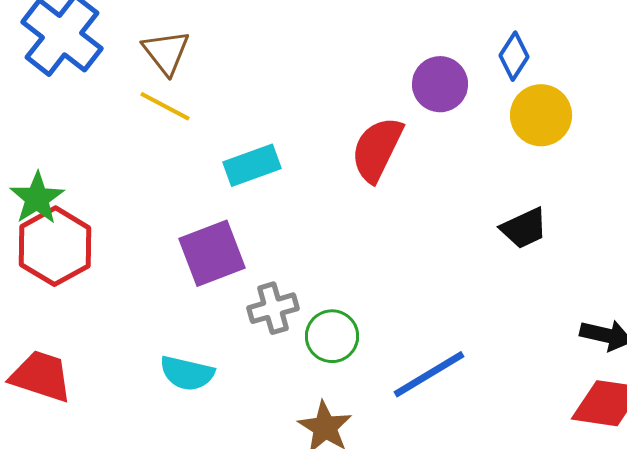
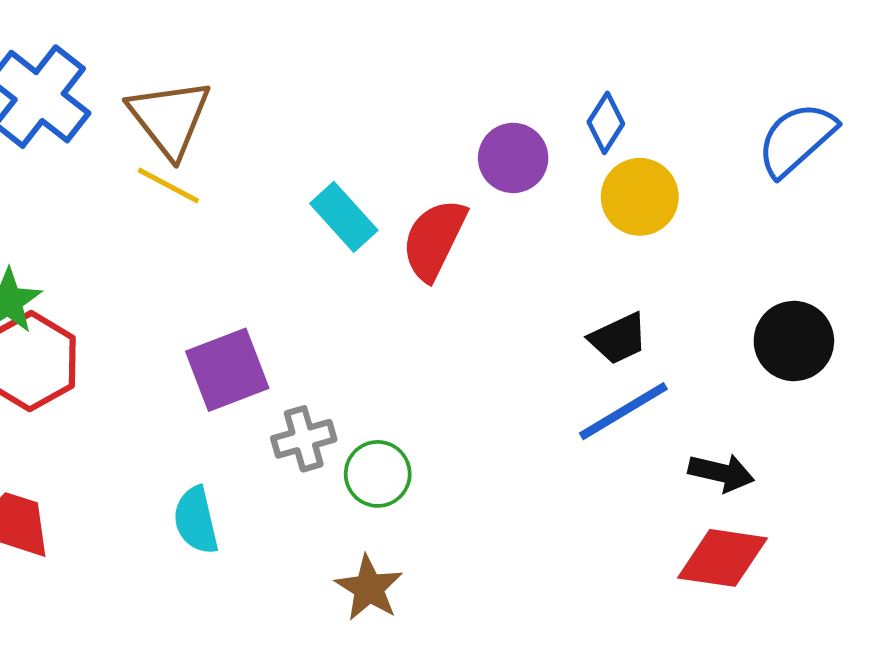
brown triangle: (166, 52) -> (170, 118), size x1.4
cyan rectangle: (252, 165) -> (344, 217), moved, turned 68
cyan semicircle: (187, 373) -> (196, 520), turned 64
blue line: (429, 374) -> (623, 411), moved

